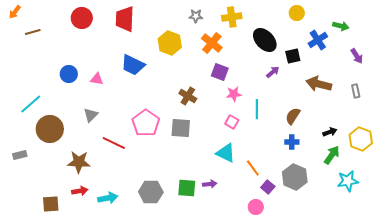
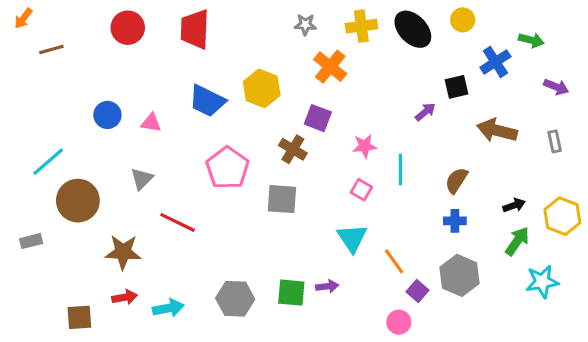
black ellipse: (265, 40) -> (413, 29), moved
yellow hexagon: (170, 43) -> (262, 88), moved
purple arrow: (357, 56) -> (556, 87), turned -35
purple square: (220, 72) -> (318, 118), moved
pink pentagon: (146, 123) -> (227, 168), moved
cyan triangle: (226, 153) -> (352, 238), turned 30

